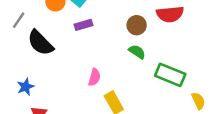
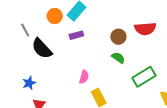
gray line: (19, 20) -> (25, 30), turned -64
green rectangle: (170, 75) -> (144, 77), turned -55

